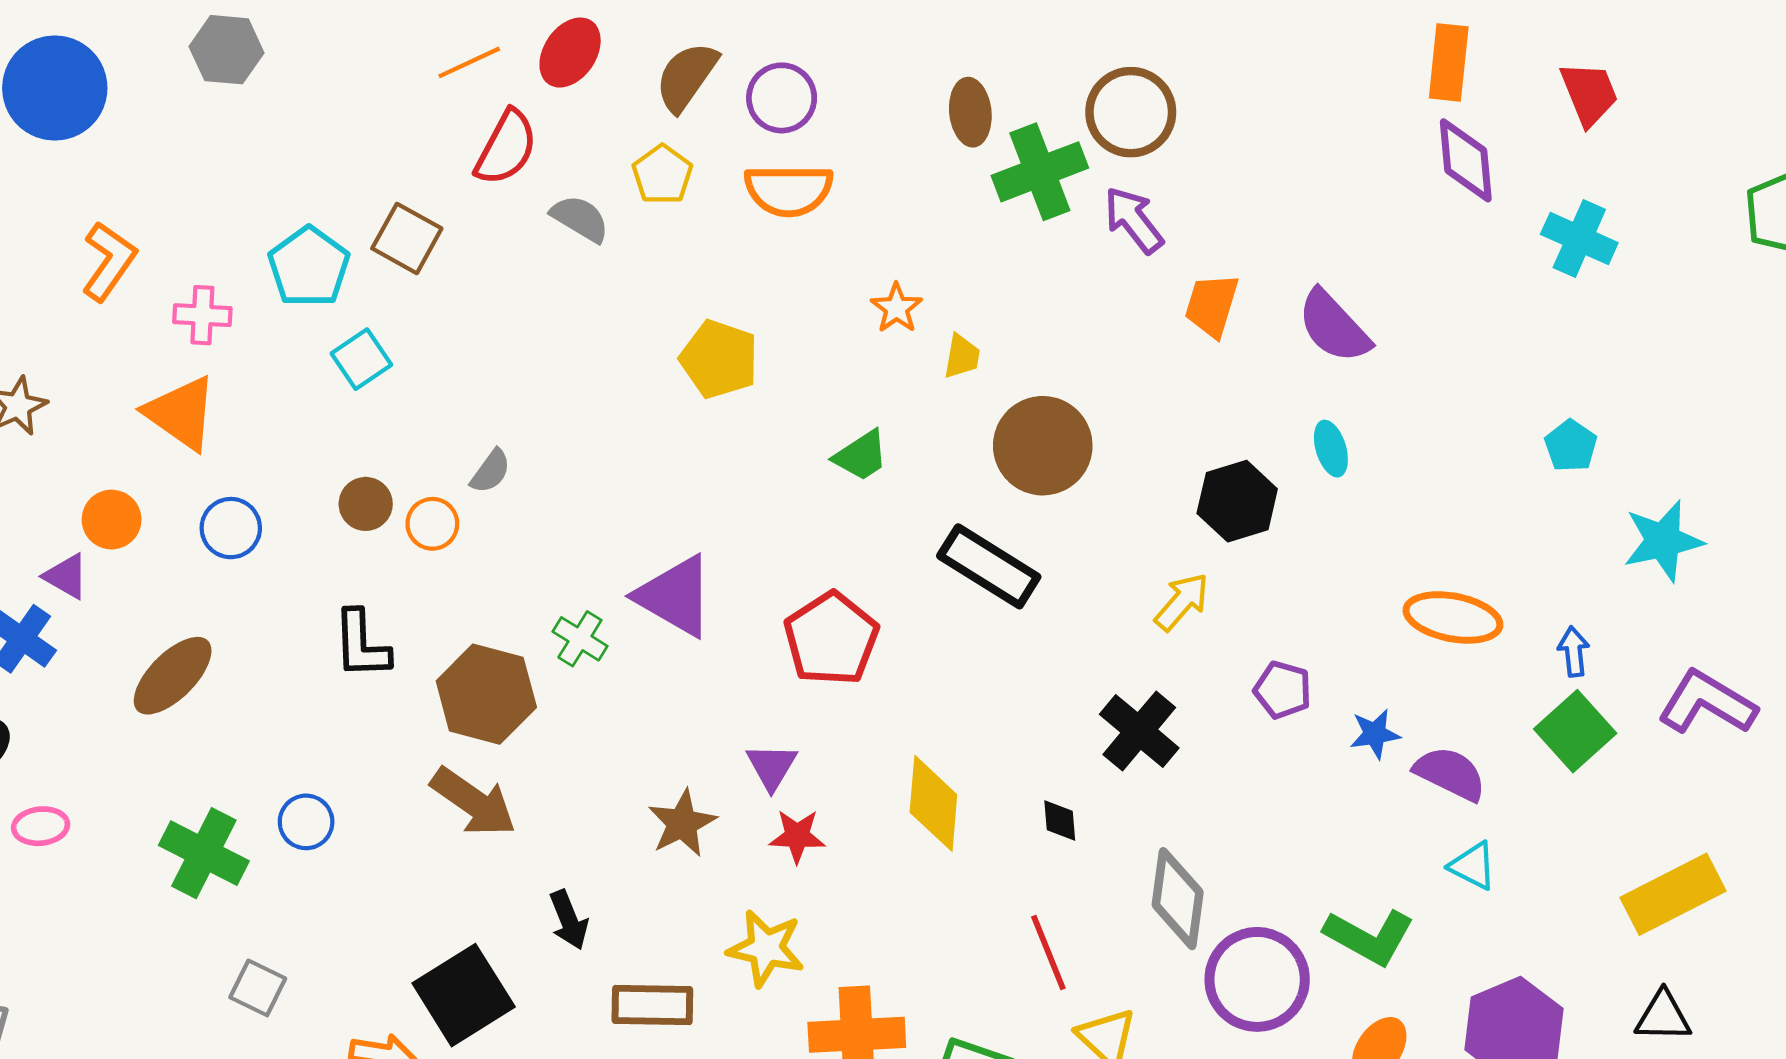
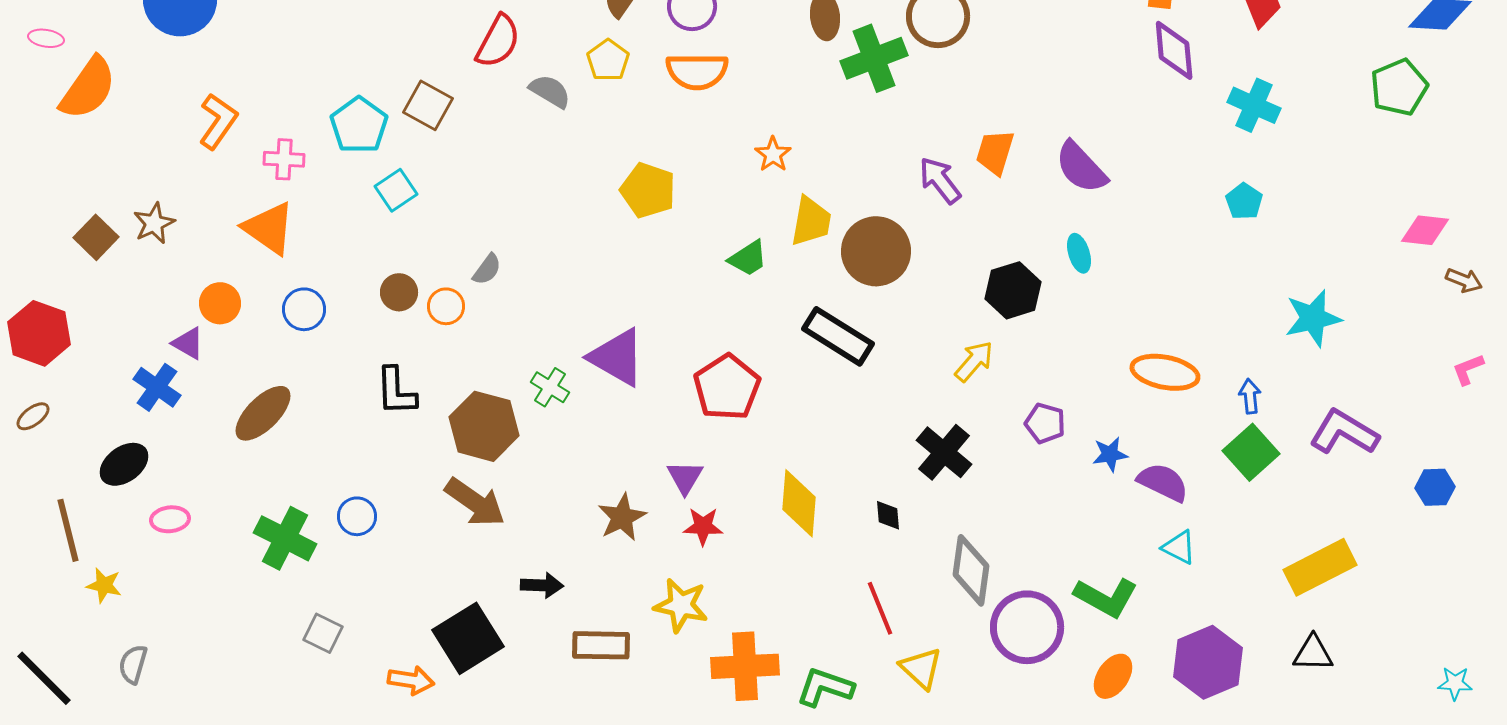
purple arrow: (1134, 220) -> (940, 180), moved
yellow trapezoid: (962, 356) -> (811, 221), moved, size x1.6
cyan pentagon: (1571, 446) -> (1244, 201), moved
black arrow: (569, 920) -> (542, 585), turned -66

